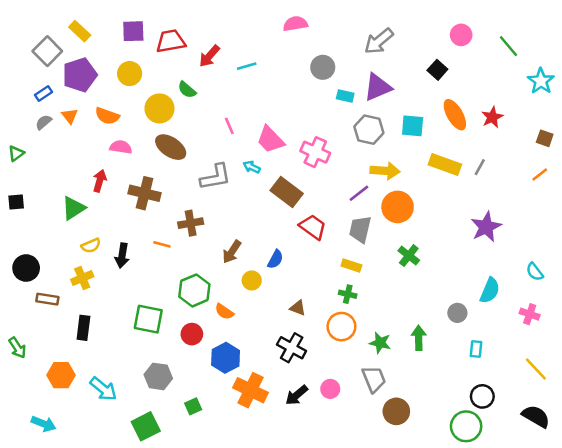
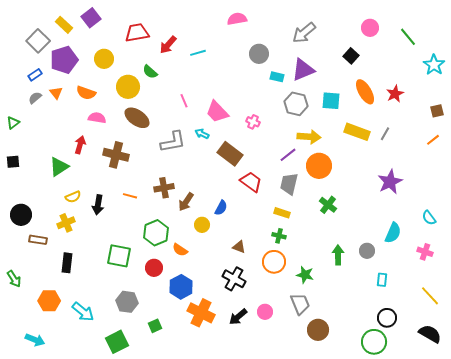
purple square: (133, 31) -> (91, 18), moved, turned -36
brown square: (545, 138) -> (437, 111), turned -32
pink cross: (315, 152) -> (253, 122), size x0.6
brown cross: (191, 223) -> (164, 188), moved
green arrow: (419, 338) -> (338, 255), moved

